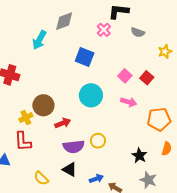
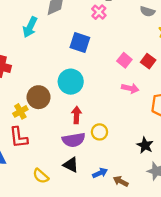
gray semicircle: (138, 32) -> (147, 11), moved
cyan circle: (91, 95) -> (71, 82), moved
red arrow: (63, 123) -> (77, 115), moved, turned -63

